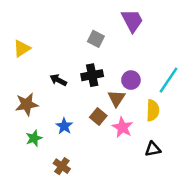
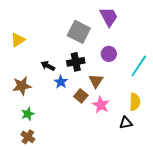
gray square: (96, 39) -> (79, 32), size x1.6
purple circle: (131, 80) -> (109, 54), moved
yellow semicircle: (153, 110) -> (135, 102), moved
blue star: (64, 126) -> (61, 82), moved
brown cross: (62, 166) -> (28, 137), moved

